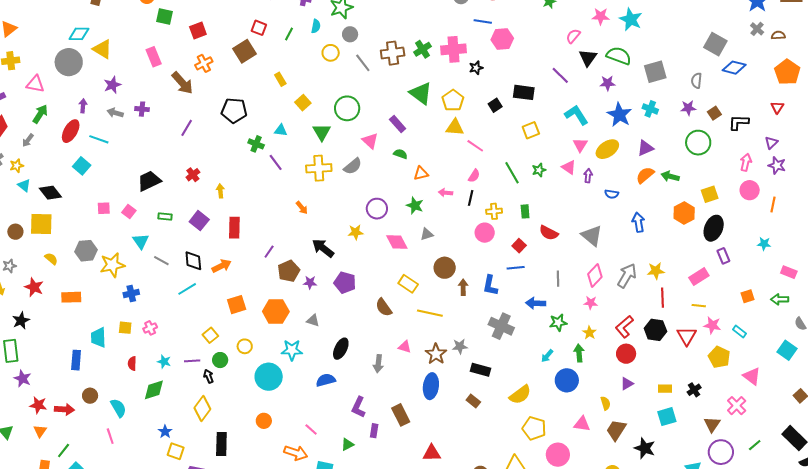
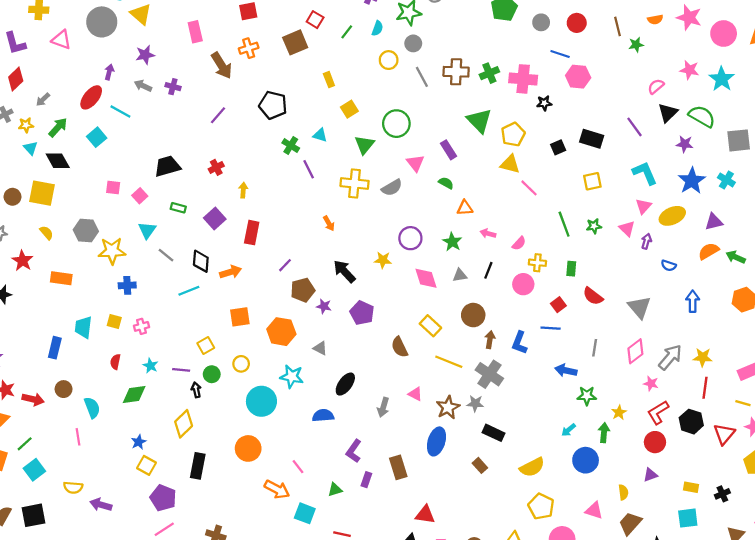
green arrow: (40, 114) -> (58, 127), moved
pink semicircle: (474, 176) -> (519, 243), moved
black line: (471, 198) -> (488, 270), moved
pink star: (591, 303) -> (651, 384), moved
gray cross: (501, 326) -> (489, 374), moved
orange circle: (264, 421) -> (248, 448), size x1.5

